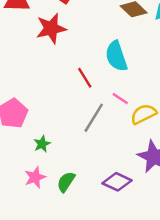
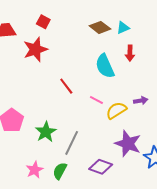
cyan semicircle: (116, 56) -> (105, 66), moved
gray line: (94, 118) -> (72, 143), moved
green star: (42, 144) -> (46, 132), moved, size x1.5

